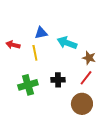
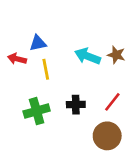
blue triangle: (41, 33) -> (38, 43), moved
brown star: (89, 58) -> (116, 55), moved

